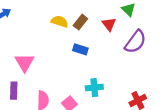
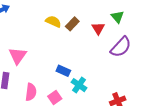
blue rectangle: (80, 49) -> (63, 71), moved
cyan cross: (94, 88) -> (79, 85), turned 35

